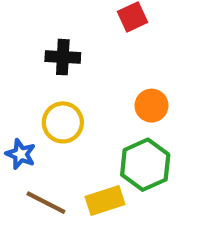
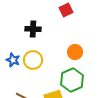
blue star: (21, 154) -> (13, 60), moved

